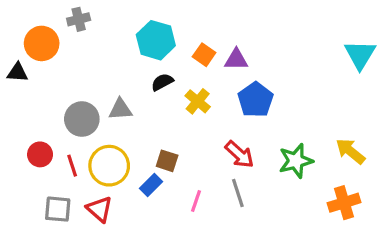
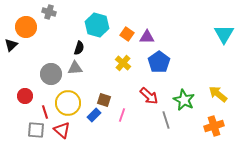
gray cross: (79, 19) -> (49, 12), turned 32
black triangle: (17, 72) -> (11, 45), turned -48
black semicircle: (162, 82) -> (79, 48), moved, turned 136
green star: (296, 161) -> (184, 100), turned -30
red line: (72, 166) -> (45, 112), moved
gray line: (238, 193) -> (166, 120), moved
pink line: (196, 201) -> (122, 115), moved

